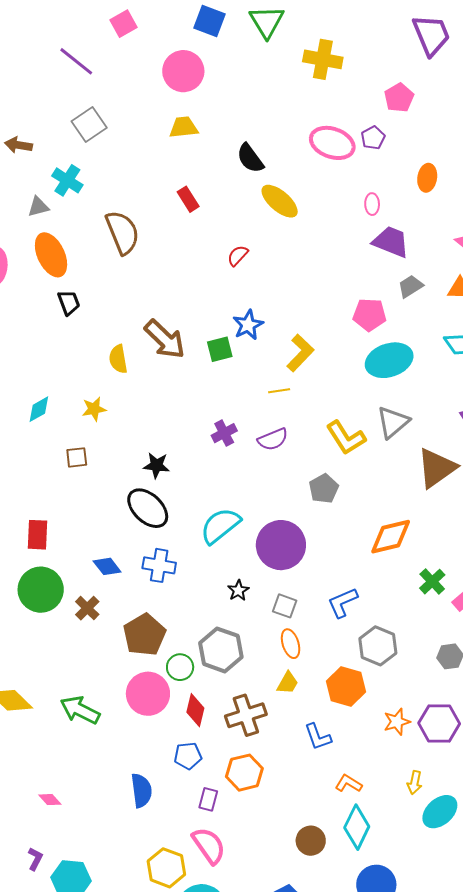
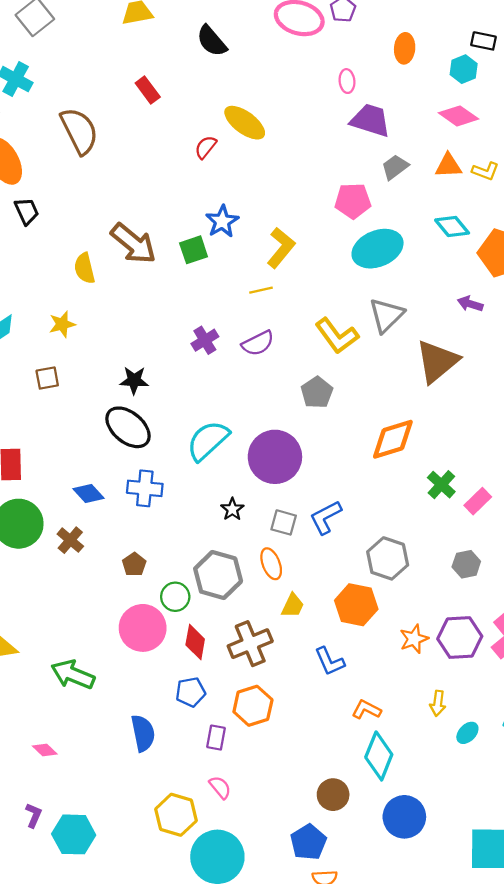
yellow ellipse: (280, 201) -> (245, 123), moved
blue L-shape: (343, 602) -> (326, 517), moved
brown pentagon: (144, 635) -> (134, 564), size x0.5
orange ellipse: (291, 644) -> (271, 564), moved
green arrow: (80, 710) -> (73, 675), moved
cyan ellipse: (440, 812) -> (467, 733), size x0.6
brown circle: (311, 841) -> (333, 795), moved
pink semicircle: (209, 845) -> (220, 787), size x0.6

